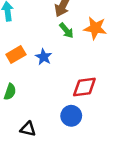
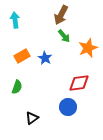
orange star: (95, 28) -> (88, 48), moved, turned -30
black triangle: (28, 129) -> (32, 118), turned -48

